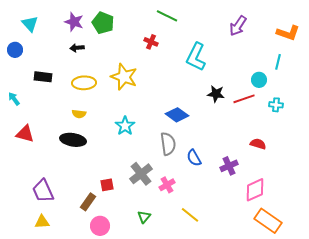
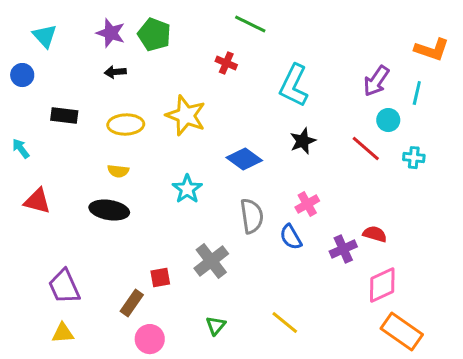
purple arrow: (238, 26) -> (376, 81), moved
black star: (216, 94) -> (303, 141), moved, turned -30
red line: (244, 99) -> (366, 149), turned 60
blue diamond: (177, 115) -> (244, 159), moved
red semicircle: (258, 144) -> (375, 234), moved
pink cross: (167, 185) -> (307, 204), moved

